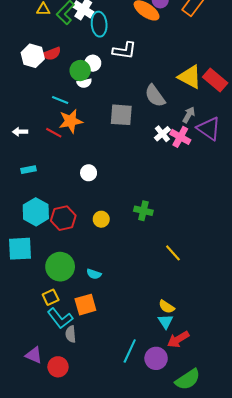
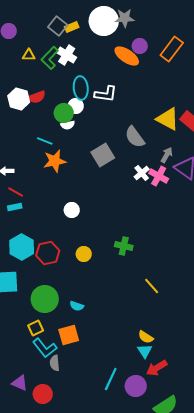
cyan ellipse: (99, 24) -> (81, 88), moved
gray square: (121, 115) -> (103, 155), turned -35
red line: (54, 133) -> (16, 192), moved

